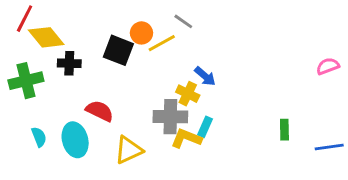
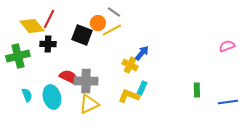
red line: (25, 19) -> (49, 19), moved
gray line: (183, 21) -> (114, 12), moved
blue arrow: (205, 76) -> (142, 53), turned -91
gray cross: (170, 117) -> (86, 81), moved

